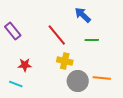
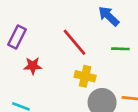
purple rectangle: (13, 31) -> (17, 37), turned 66
red star: (25, 65) -> (33, 66), moved

